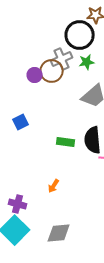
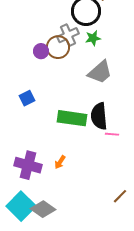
green rectangle: (66, 142) -> (72, 118), size x1.6
purple cross: (18, 204) -> (28, 165), moved, size x1.5
gray diamond: (59, 233) -> (43, 209), moved, turned 40

